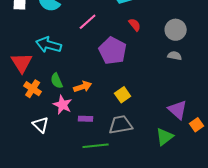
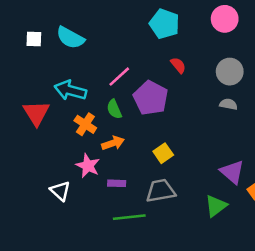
pink line: (88, 22) -> (119, 77), moved
green semicircle: (57, 81) -> (114, 109), moved
orange cross: (33, 89) -> (85, 124), moved

